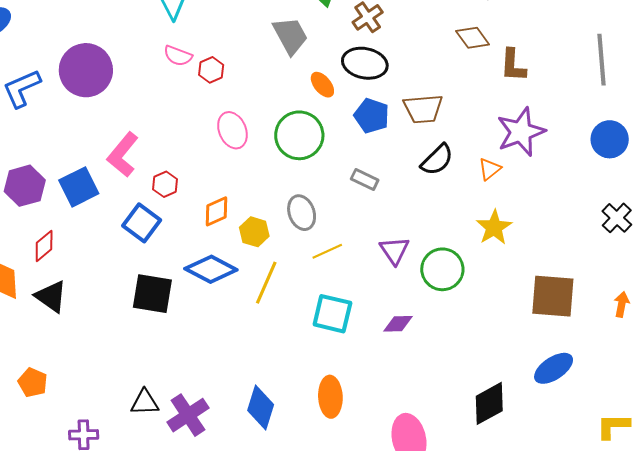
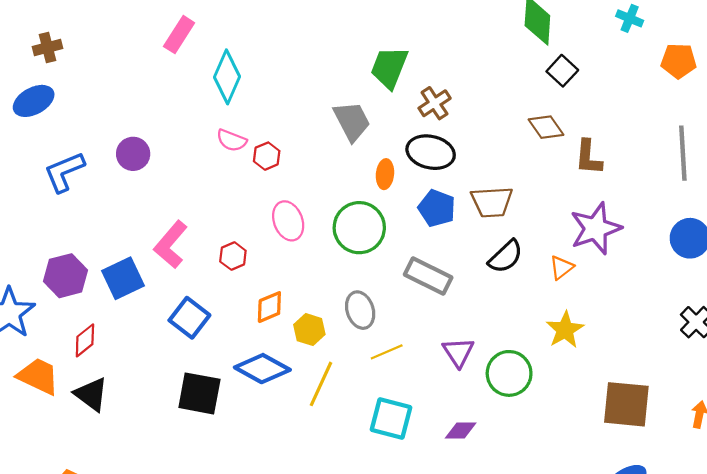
purple circle: (86, 70) -> (133, 154), size x0.6
orange ellipse: (322, 85) -> (385, 174), turned 44
gray rectangle: (365, 179) -> (428, 276), size x1.6
red hexagon: (165, 184) -> (233, 256), moved

